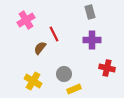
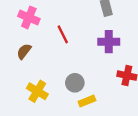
pink cross: (26, 20) -> (29, 17), turned -36
brown semicircle: (40, 48) -> (24, 51), moved

